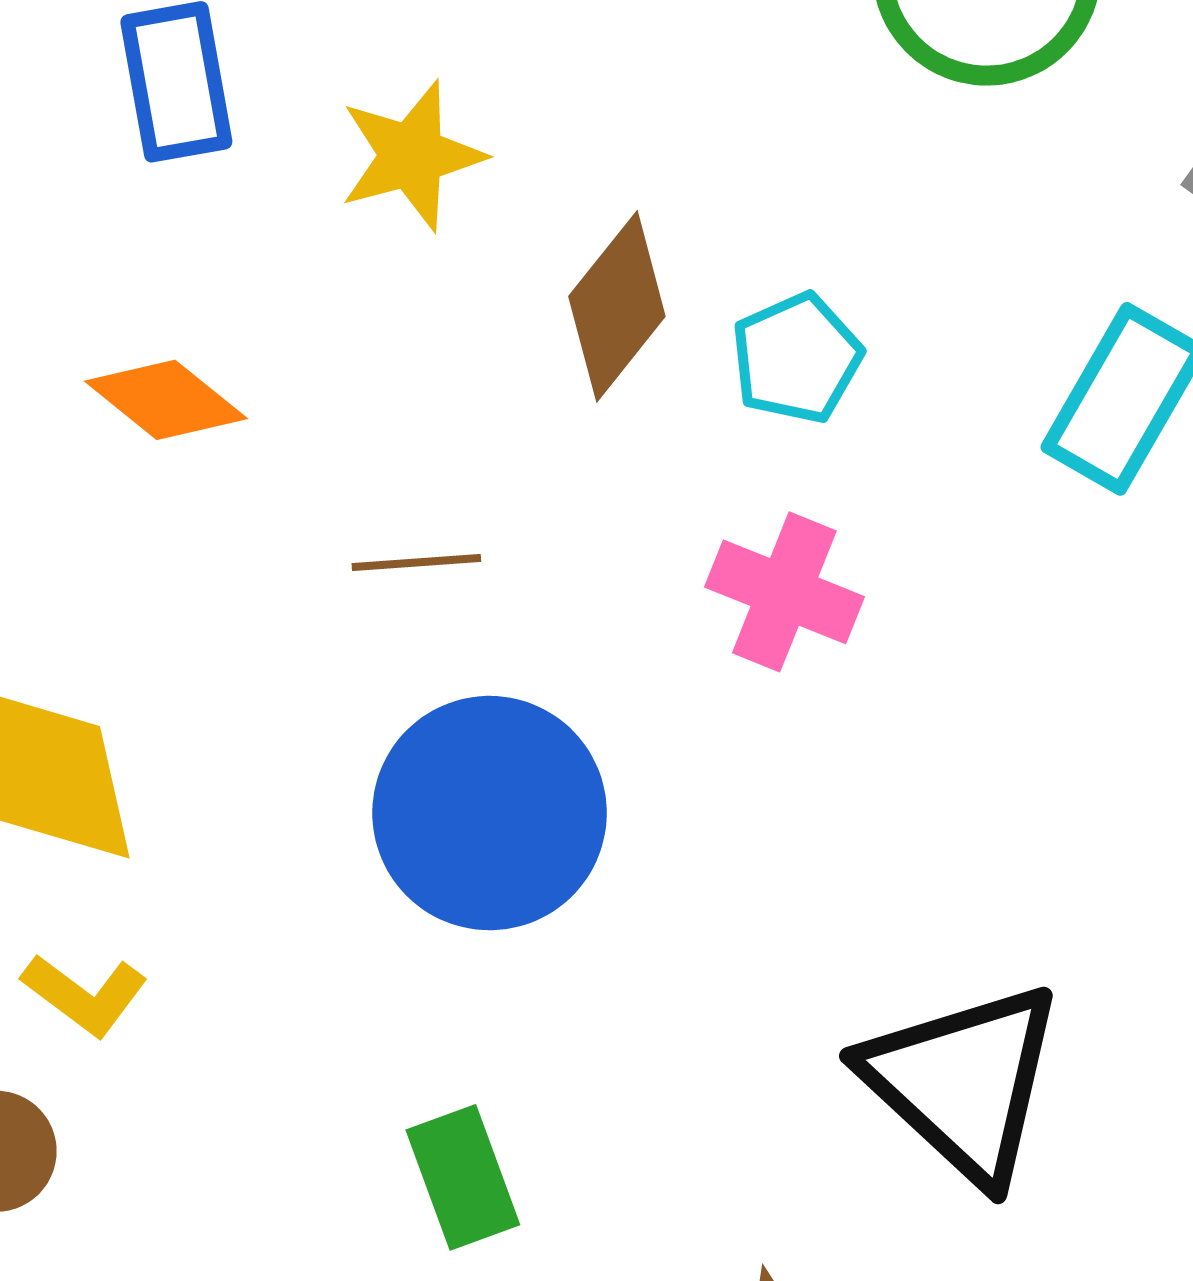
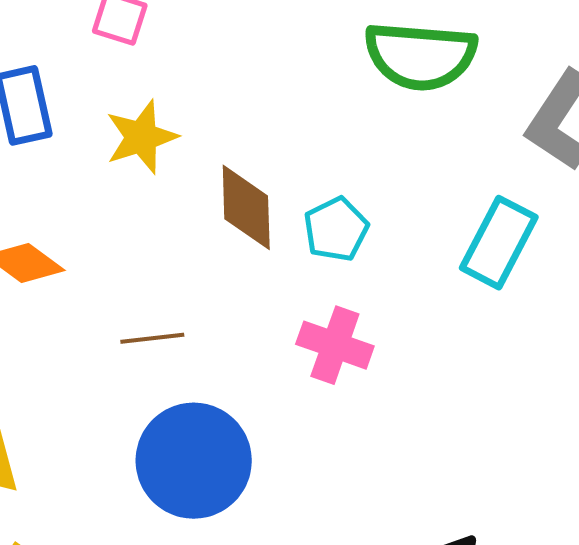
brown diamond: (617, 306) -> (246, 207), turned -38

